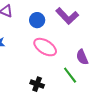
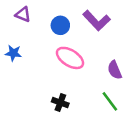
green line: (70, 75) -> (110, 101), moved

